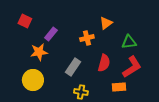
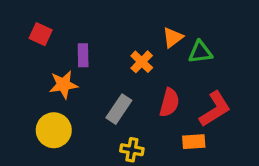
purple rectangle: (51, 34) -> (83, 55), turned -40
orange cross: (87, 38) -> (142, 62), turned -32
green triangle: (129, 42) -> (200, 52), moved

